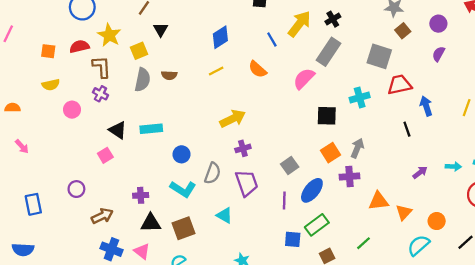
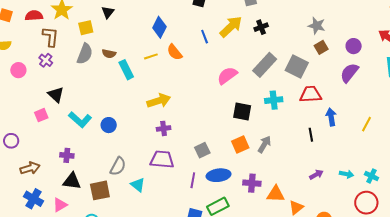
blue diamond: (220, 37) -> (159, 27), turned -40
gray rectangle: (329, 52) -> (265, 65), moved
purple semicircle: (439, 54) -> (349, 73), size x1.5
orange semicircle: (258, 69) -> (175, 52), moved
cyan rectangle: (151, 129) -> (126, 70), moved, turned 60
gray semicircle: (213, 173) -> (118, 166), moved
purple cross: (349, 176) -> (252, 183), moved
purple trapezoid: (247, 183) -> (162, 159), turned -75
cyan L-shape: (183, 189) -> (80, 120), moved
blue ellipse: (312, 190) -> (219, 175), turned 35
pink triangle: (142, 251) -> (60, 205), turned 42

